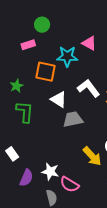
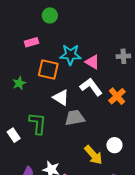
green circle: (42, 25) -> (50, 15), moved
pink triangle: (89, 43) -> (92, 62), moved
green L-shape: (25, 112) -> (38, 123), moved
white rectangle: (12, 154) -> (14, 135), moved

